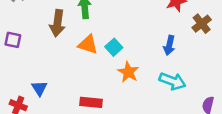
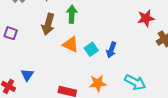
blue arrow: (169, 45) -> (111, 50), moved
orange star: (128, 72) -> (98, 83), moved, turned 30

